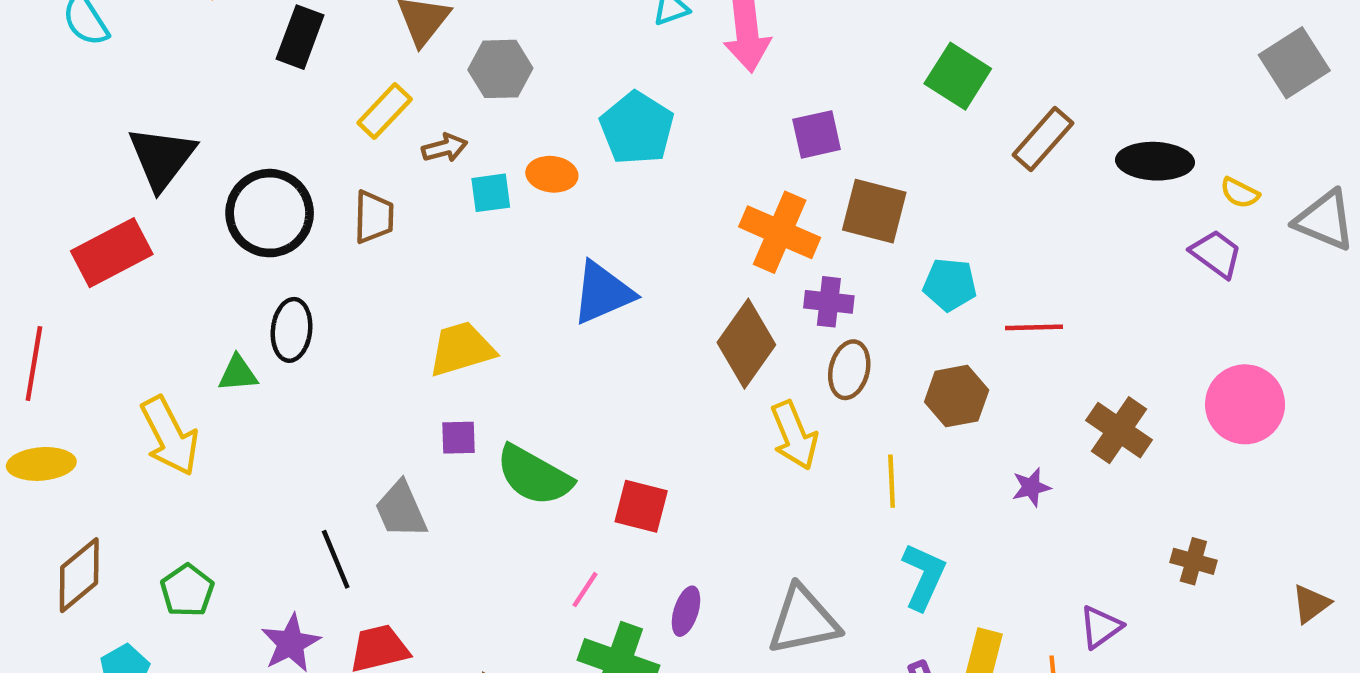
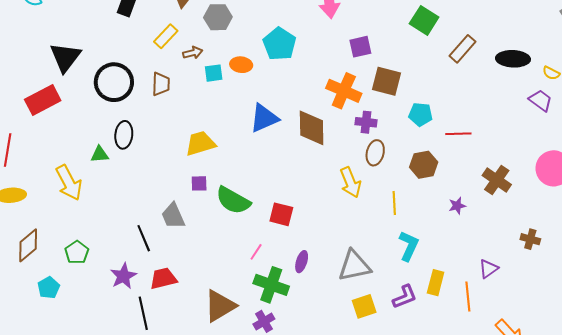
brown diamond: (746, 344) -> (312, 128), moved, turned -36

